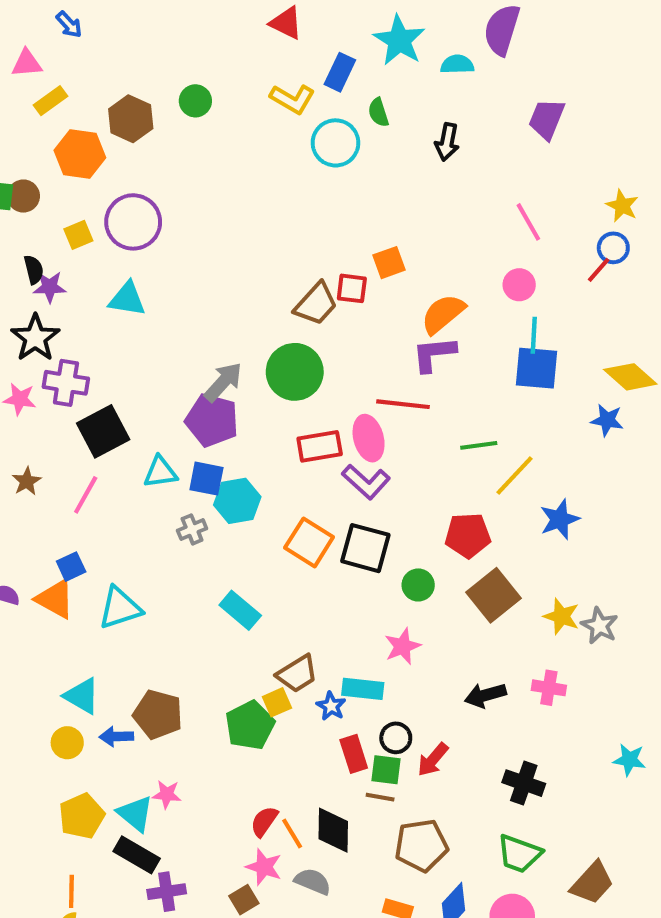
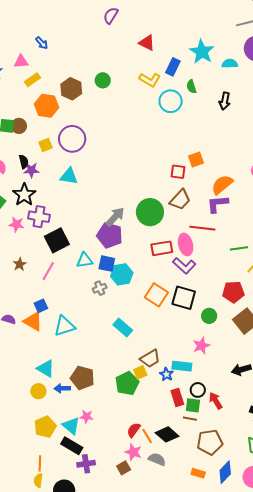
brown trapezoid: (316, 304) -> (180, 200), moved
red arrow: (433, 760) -> (216, 401), turned 108
black diamond: (333, 830) -> (167, 434), turned -50

